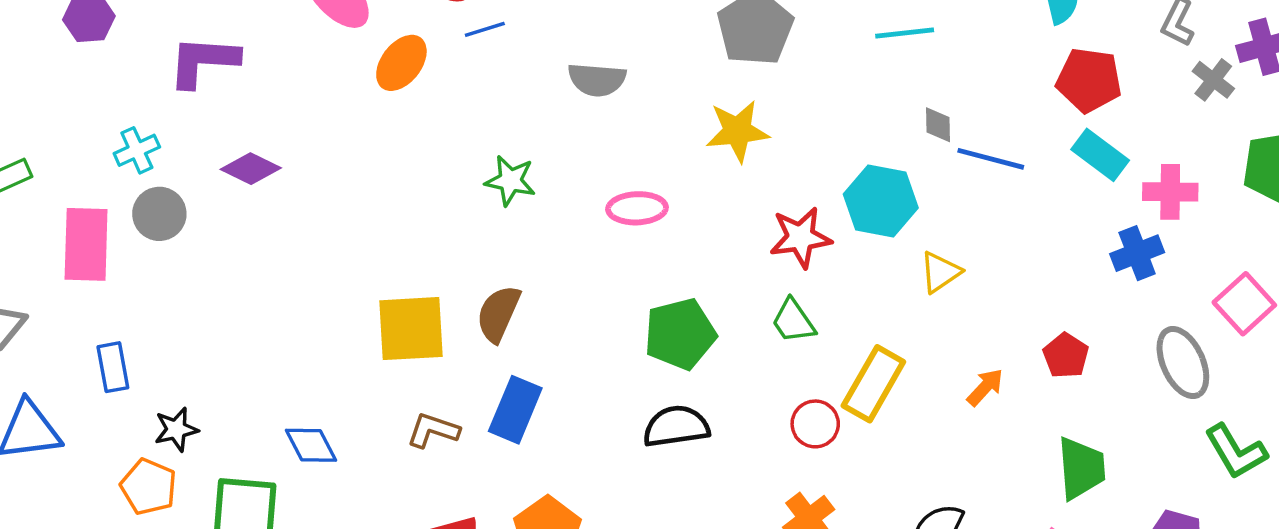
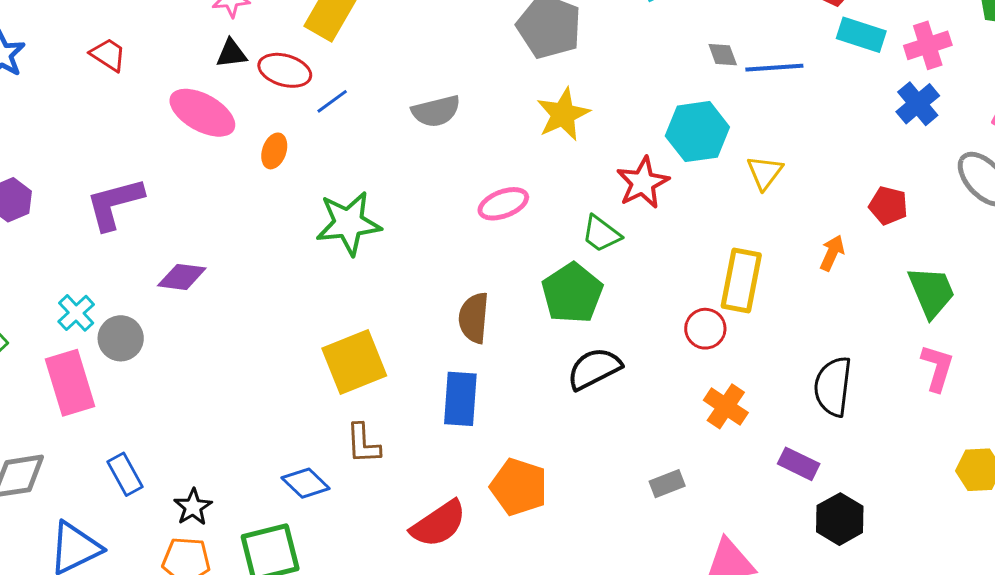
orange ellipse: (401, 63) -> (274, 151), size x0.7
cyan cross: (137, 150) -> (76, 313), moved
green star: (510, 181) -> (348, 223), moved, size x1.5
brown semicircle: (498, 314) -> (474, 318), moved
green trapezoid: (793, 321) -> (601, 234), moved
brown L-shape: (433, 430) -> (363, 444), moved, turned -93

